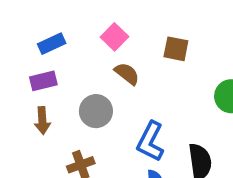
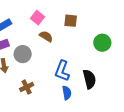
gray circle: (96, 111) -> (23, 54), moved

